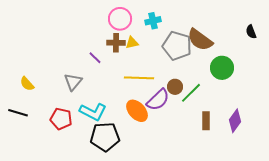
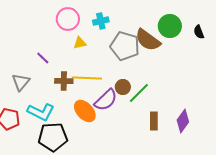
brown cross: (116, 43) -> (64, 81), moved
green circle: (222, 68) -> (170, 26), moved

